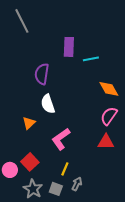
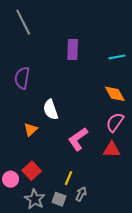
cyan line: (91, 59) -> (117, 57), moved
purple semicircle: (42, 74) -> (22, 78), moved
pink L-shape: (61, 139) -> (78, 139), moved

